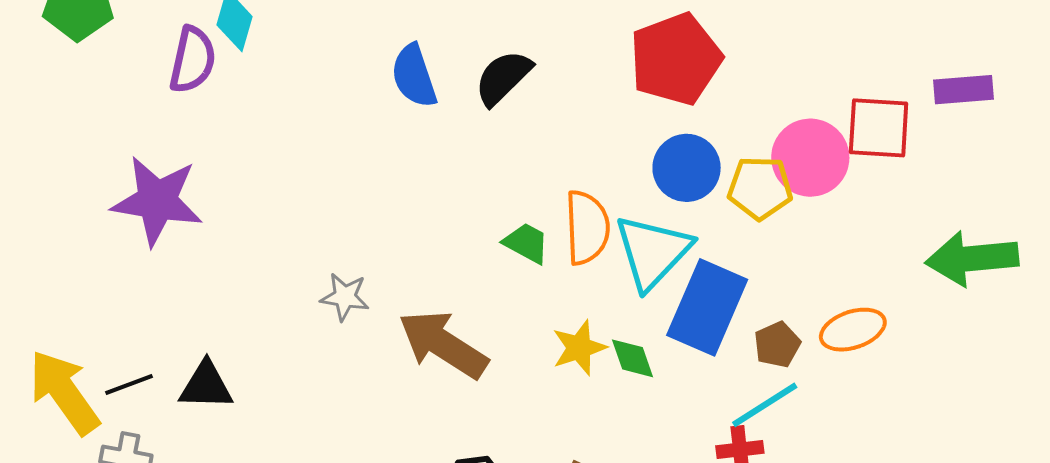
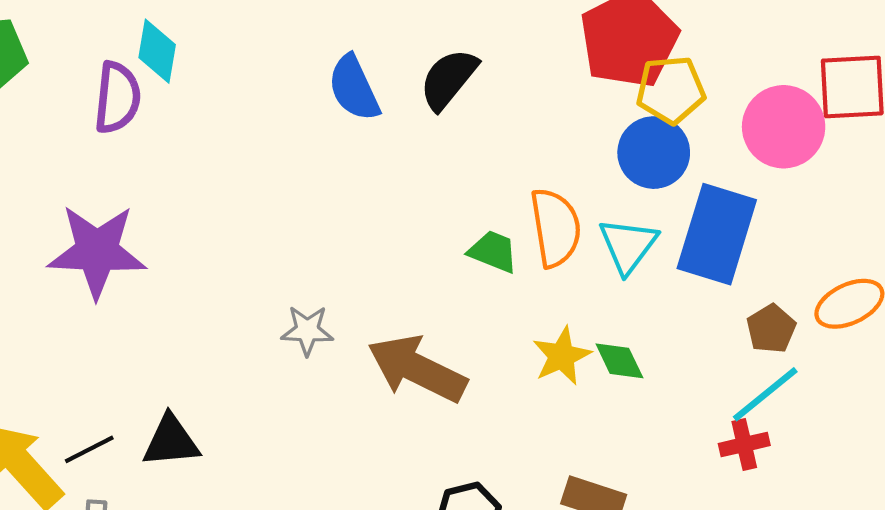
yellow pentagon: (760, 188) -> (671, 90), moved
cyan triangle: (653, 252) -> (628, 246), size x0.7
blue rectangle: (707, 307) -> (717, 234), moved

